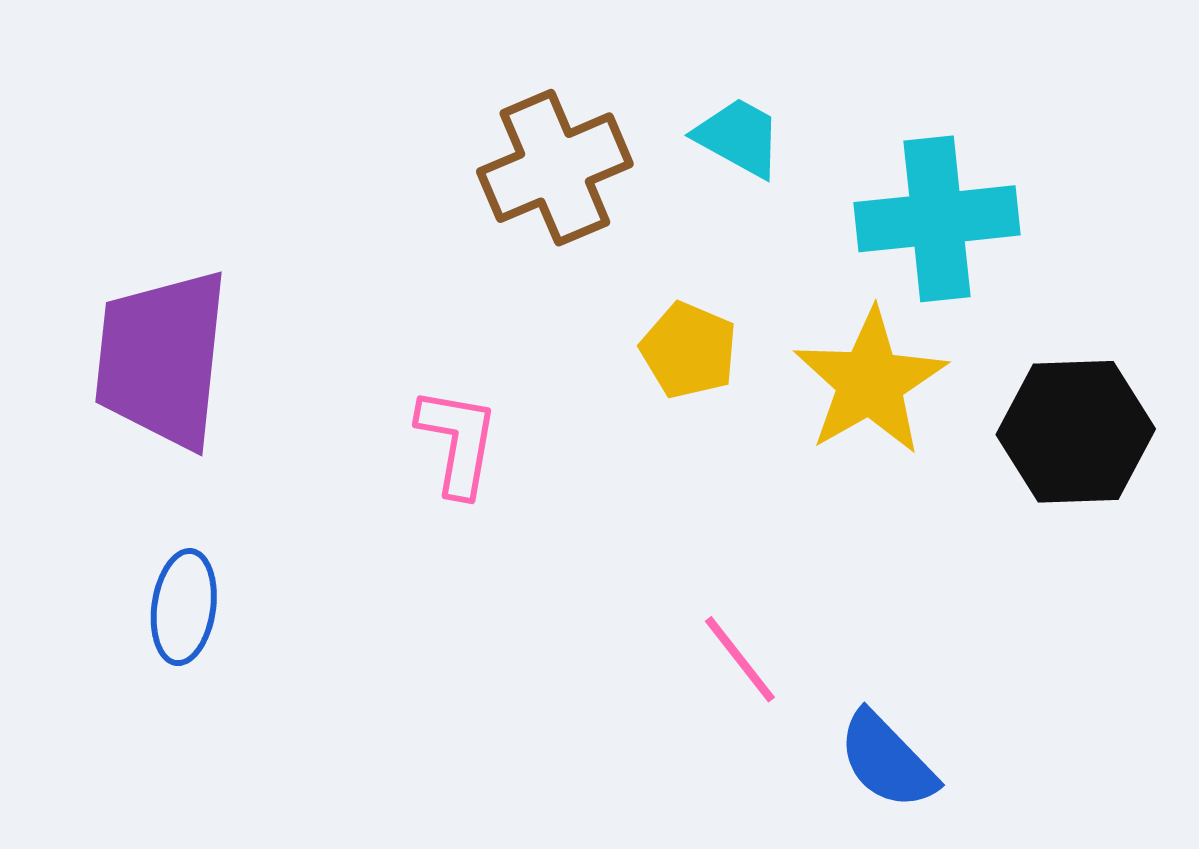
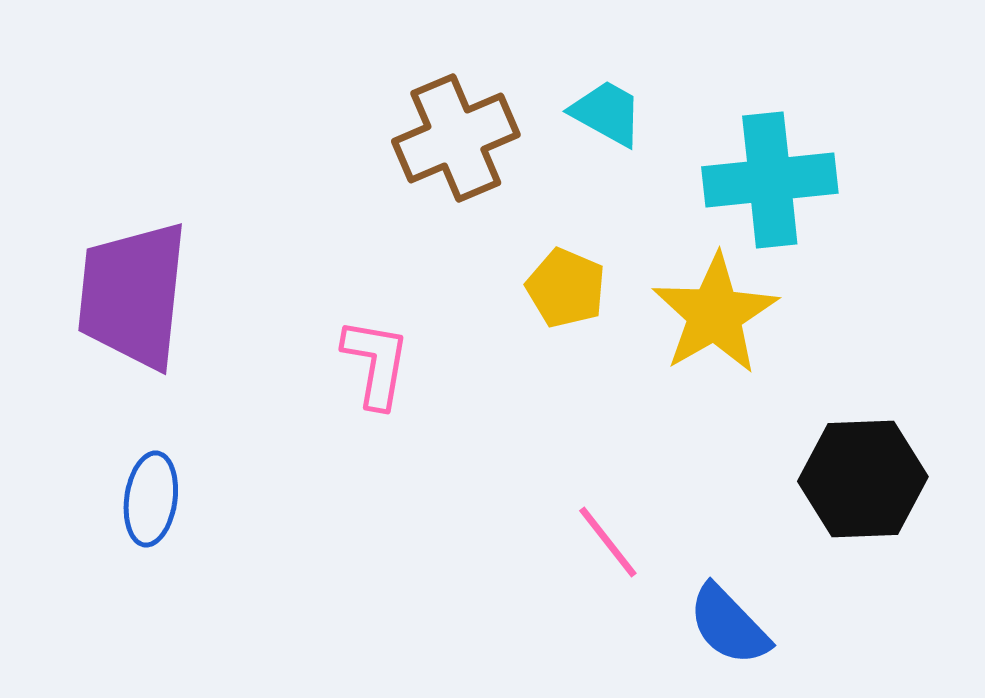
black hexagon: (1076, 432) -> (863, 479), moved

